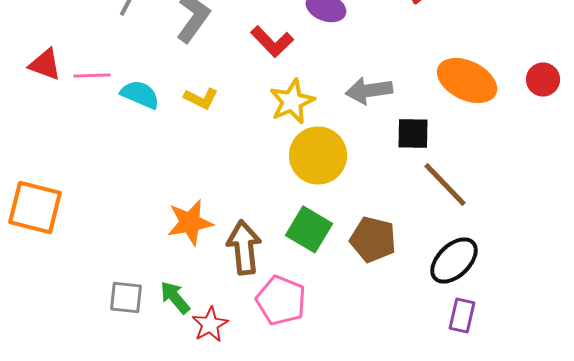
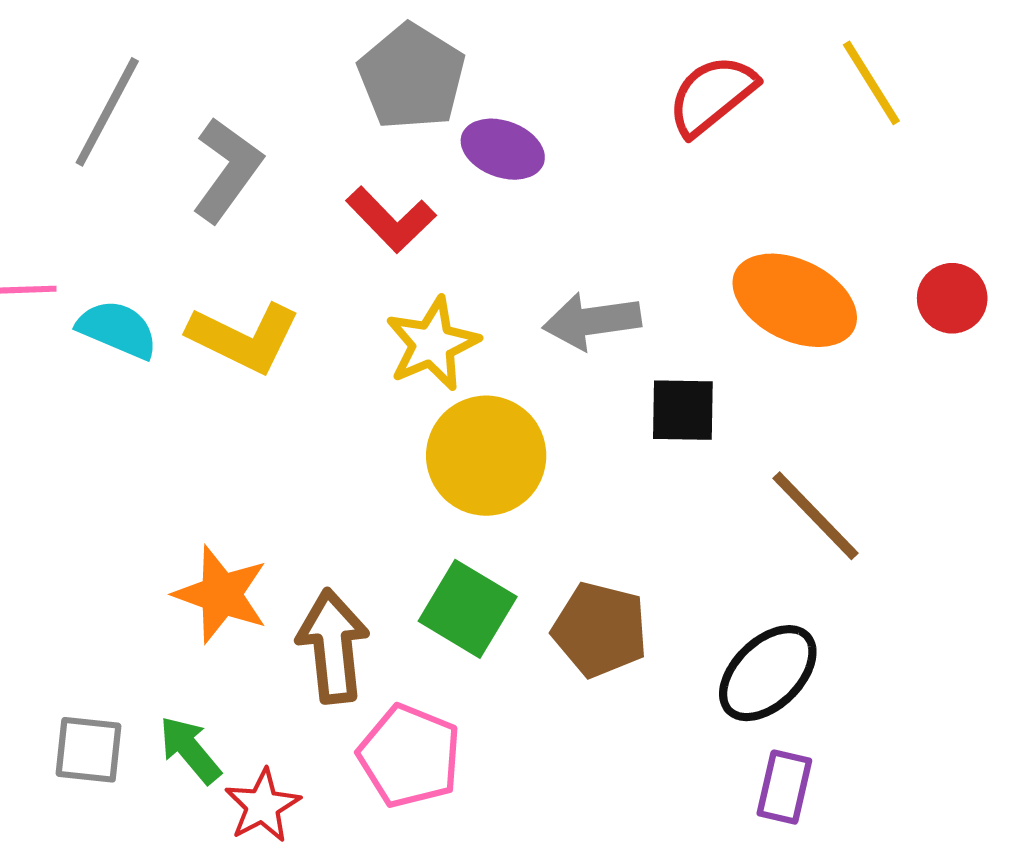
yellow L-shape: (201, 98) -> (244, 338), size x1.6
brown line: (445, 184) -> (815, 516), moved
orange star: (190, 222) -> (221, 594), turned 30

